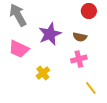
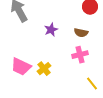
purple star: (50, 34) -> (51, 30), size x0.6
pink trapezoid: (19, 49) -> (21, 67), moved

